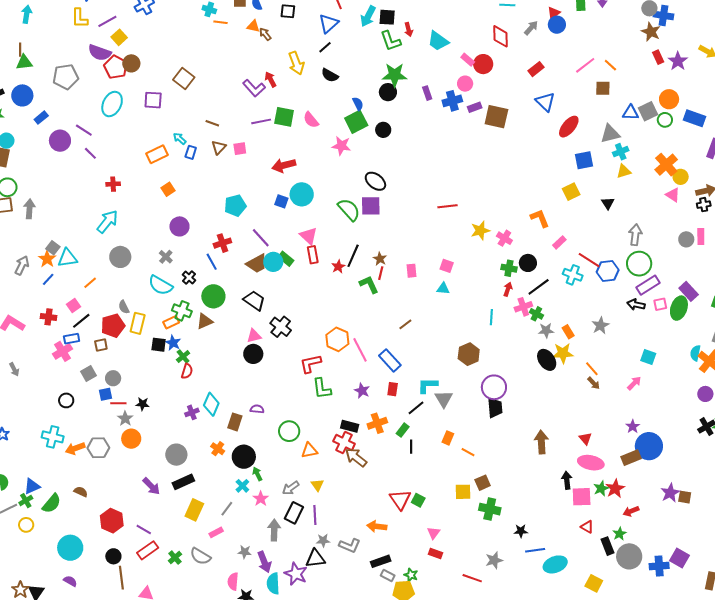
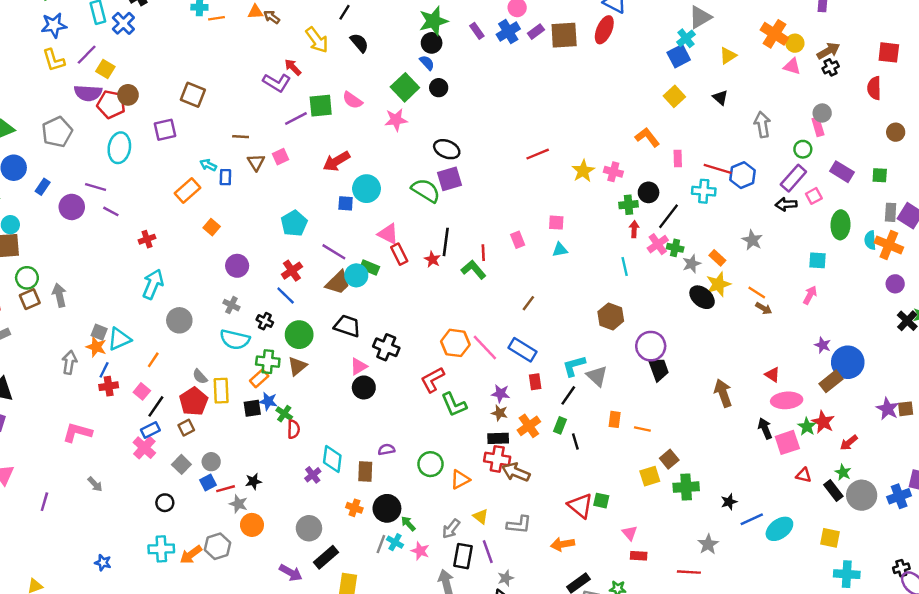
black semicircle: (330, 75) -> (359, 43), turned -144
blue semicircle: (358, 104) -> (427, 63), moved
red ellipse: (569, 127) -> (604, 30), moved
cyan cross: (621, 152) -> (686, 38), moved
pink rectangle: (701, 237) -> (818, 127), moved
pink rectangle: (559, 242) -> (678, 158), turned -32
brown star: (380, 259) -> (500, 413), moved
green circle: (639, 264) -> (803, 149), moved, size x0.6
green ellipse: (679, 308) -> (840, 225), moved
red cross: (48, 317) -> (109, 386), moved
gray line: (227, 509) -> (381, 544), moved
gray L-shape: (350, 546) -> (519, 525), moved

